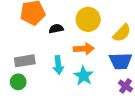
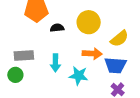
orange arrow: (84, 49) -> (92, 54), moved
cyan star: (84, 76) -> (79, 76), turned -30

